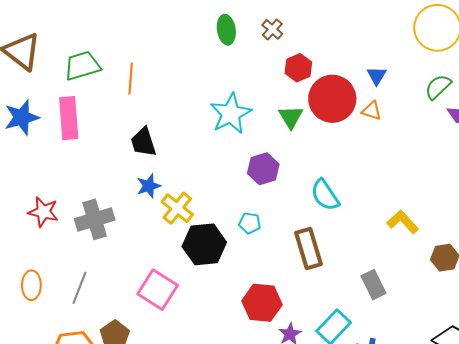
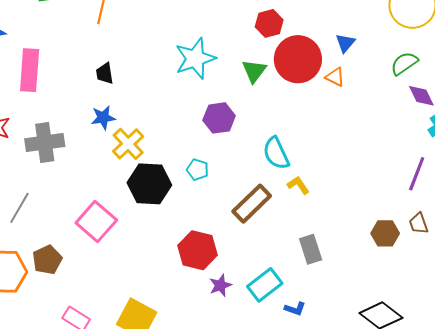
pink rectangle: (69, 118) -> (30, 70), moved
black trapezoid: (143, 142) -> (105, 73), size x0.7
yellow L-shape: (403, 222) -> (298, 185), moved, size x0.7
brown rectangle: (308, 248) -> (252, 204), turned 54

